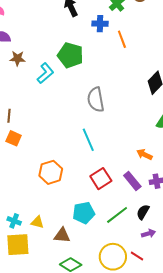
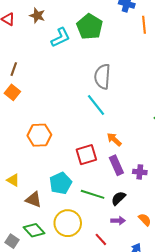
cyan line: (88, 140) -> (96, 105), moved, turned -30
orange arrow: (144, 154) -> (114, 139), moved
cyan pentagon: (84, 213) -> (61, 183), turned -30
green line: (117, 215) -> (93, 194), turned 40
yellow circle: (113, 257) -> (68, 223), moved

